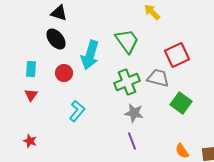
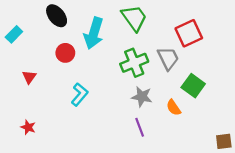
cyan rectangle: (31, 69) -> (14, 34), moved, turned 42
gray trapezoid: (158, 78) -> (168, 58), turned 50
orange semicircle: (182, 151) -> (174, 108), moved

